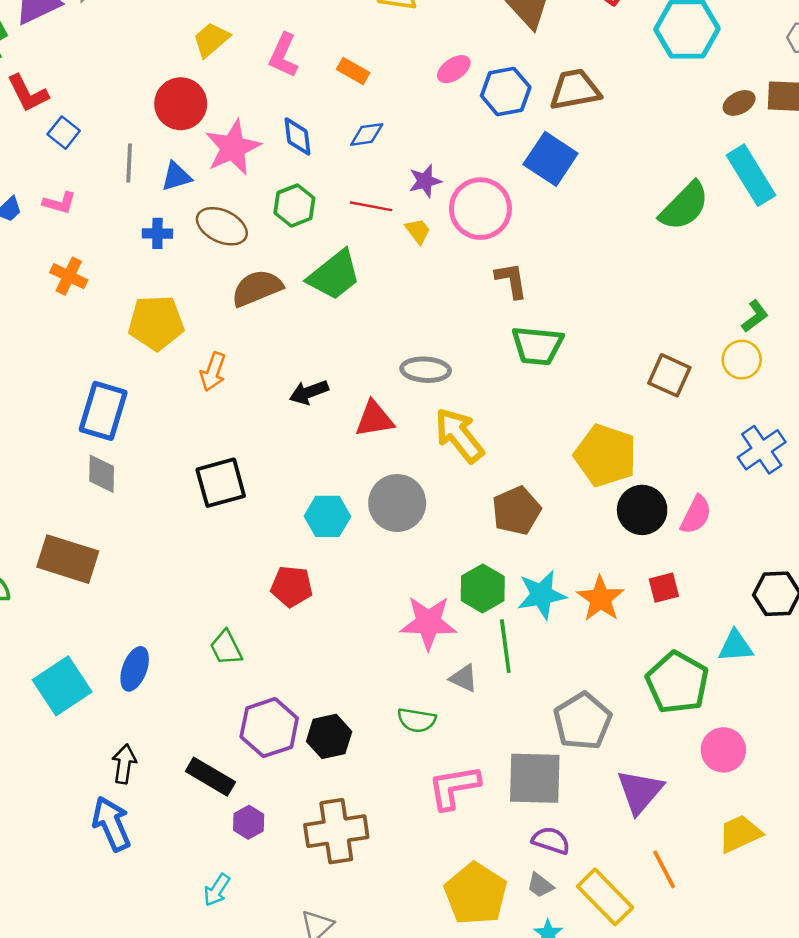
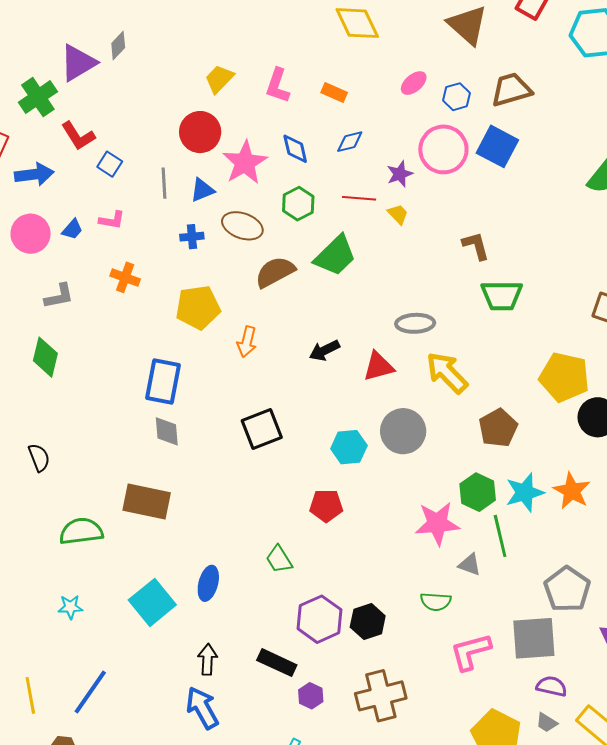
blue hexagon: (506, 91) -> (457, 97), size x0.7
pink circle: (480, 209) -> (443, 149), moved

